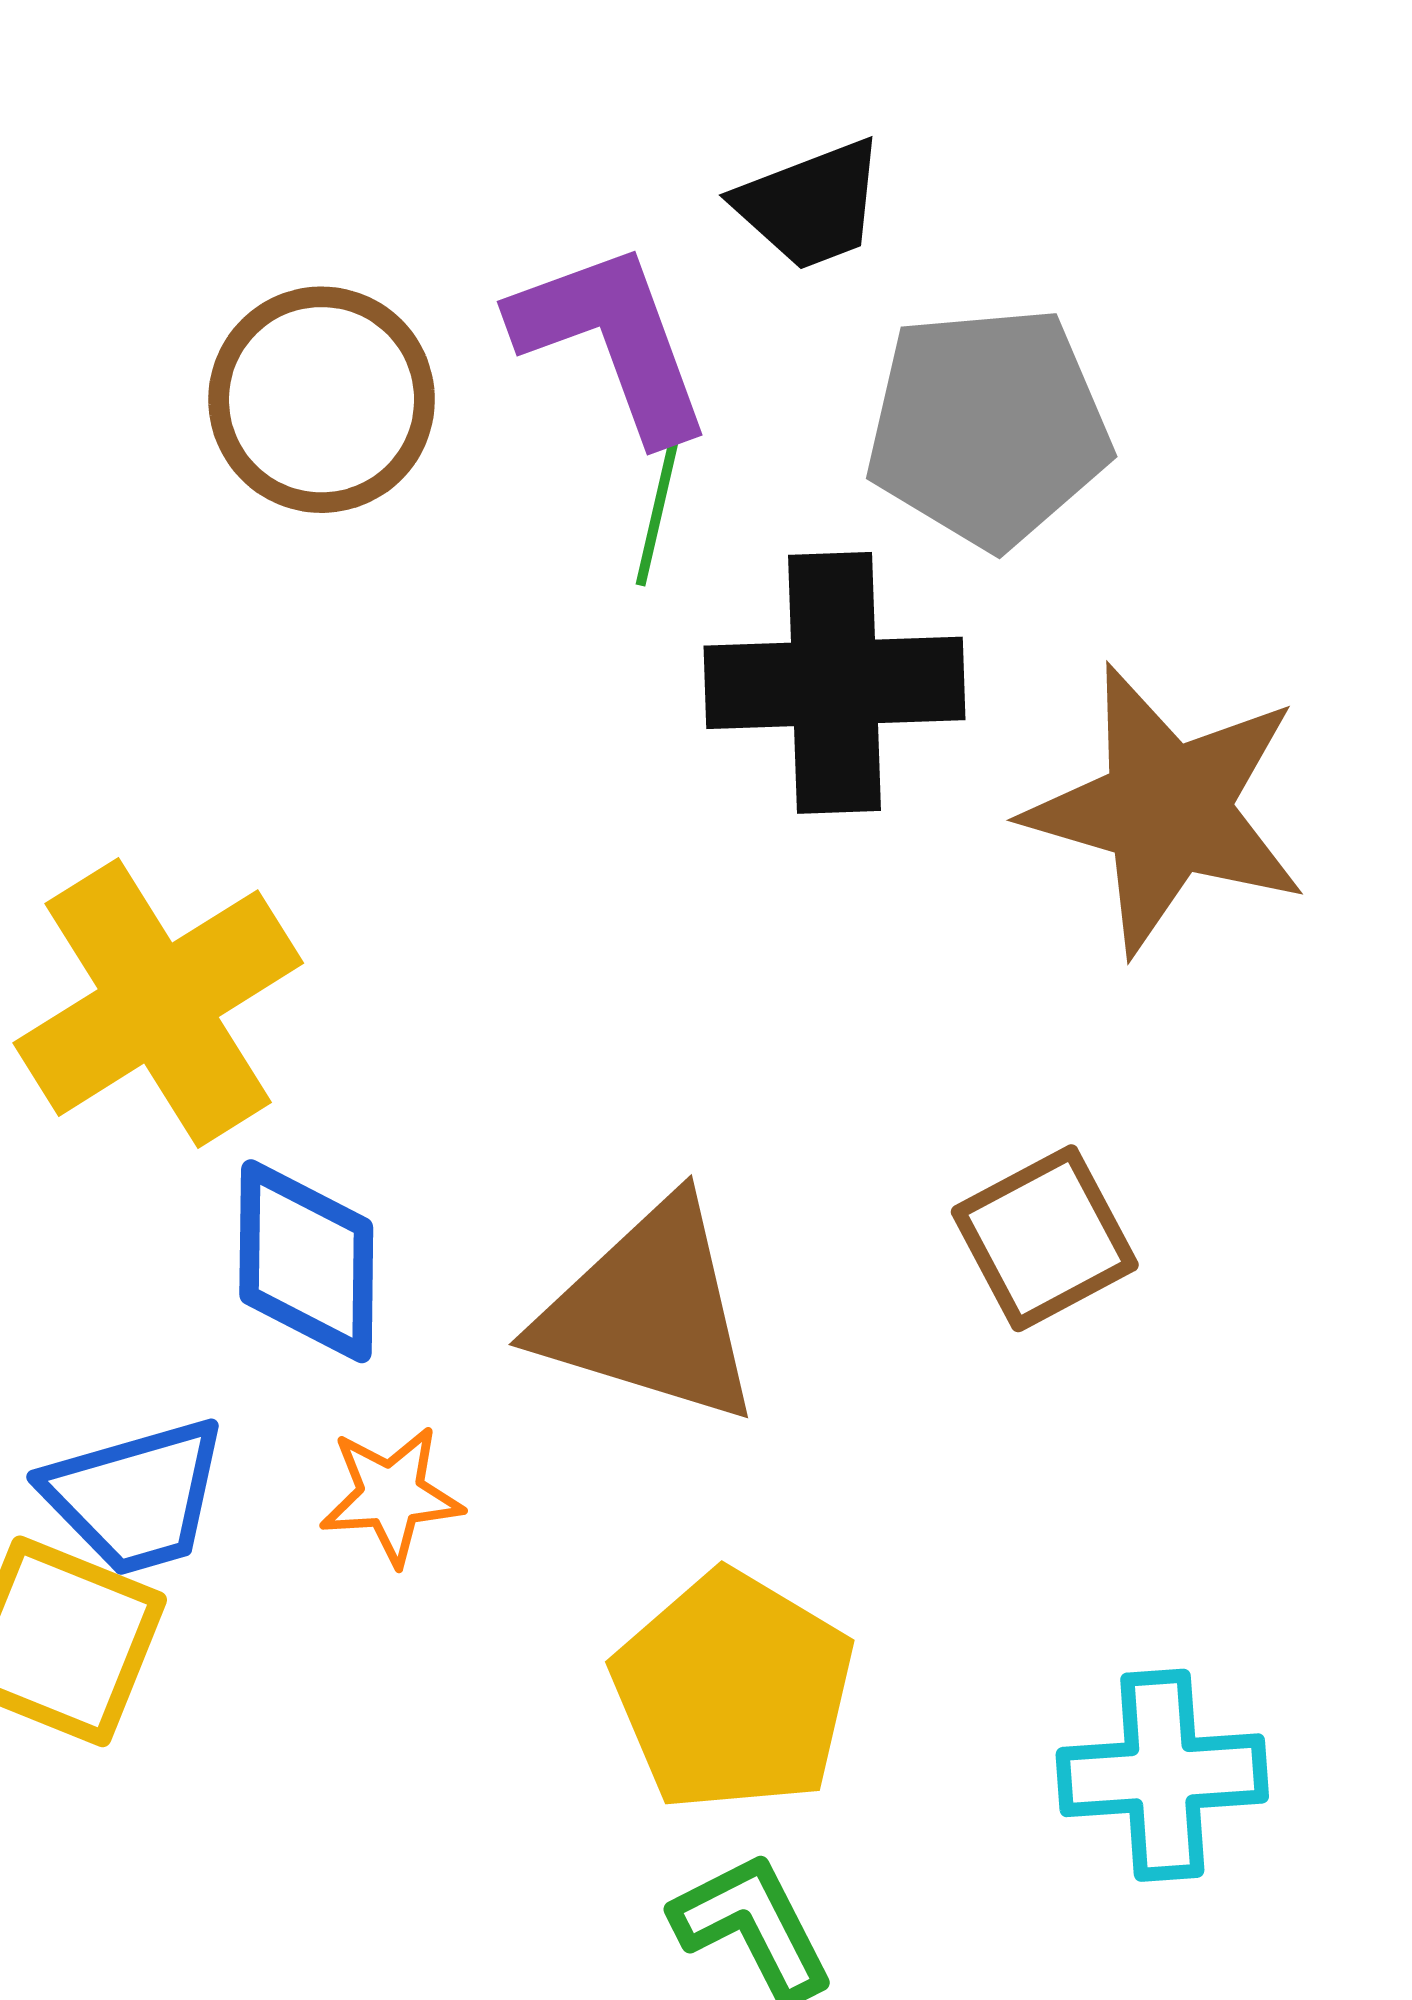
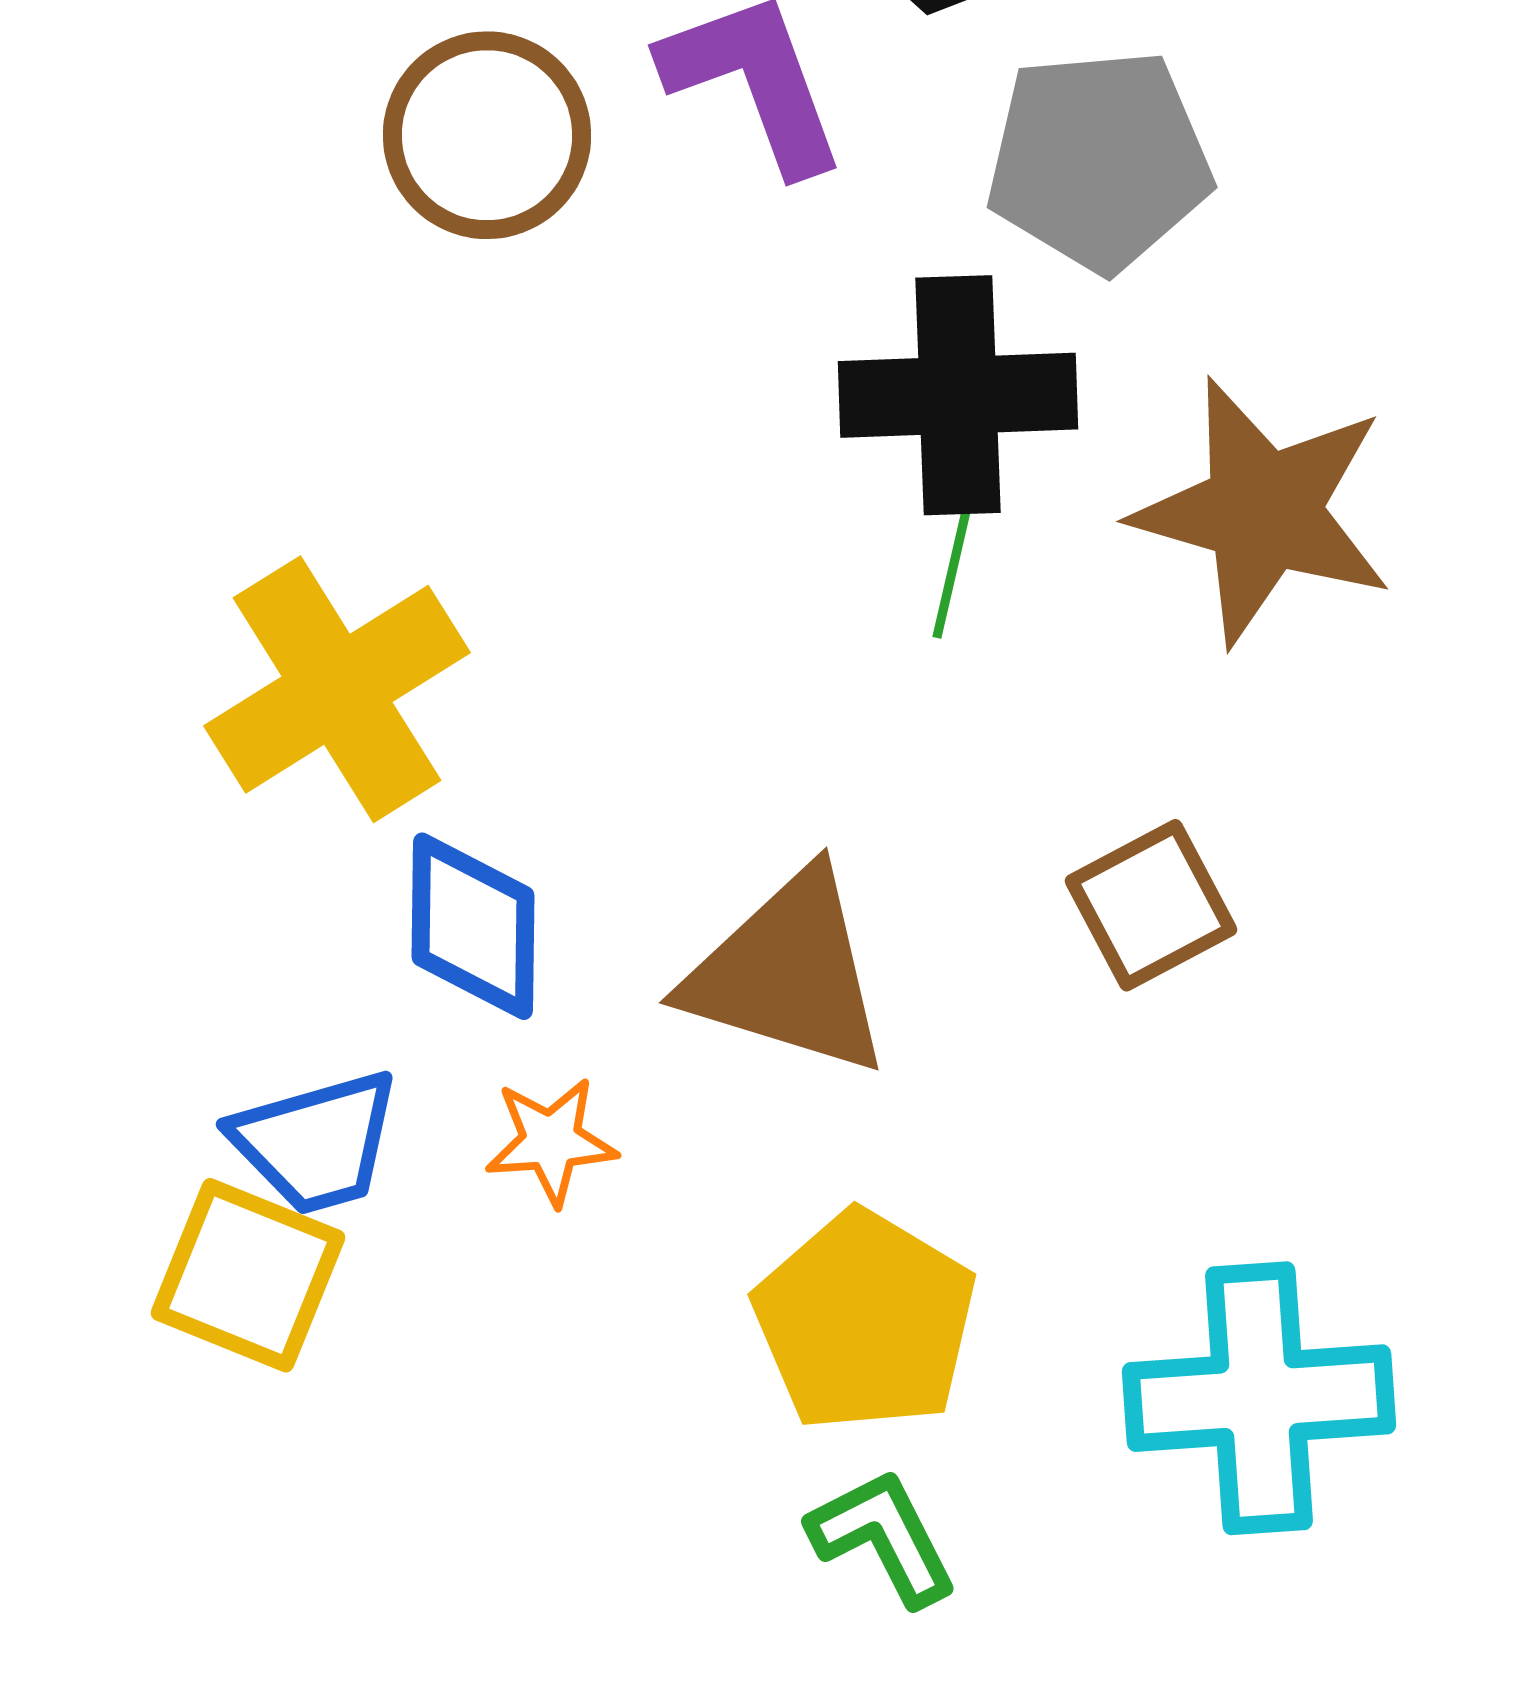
green line: (659, 504) -> (954, 563), moved
cyan cross: (1162, 1775) -> (1259, 1398), size x1.4

